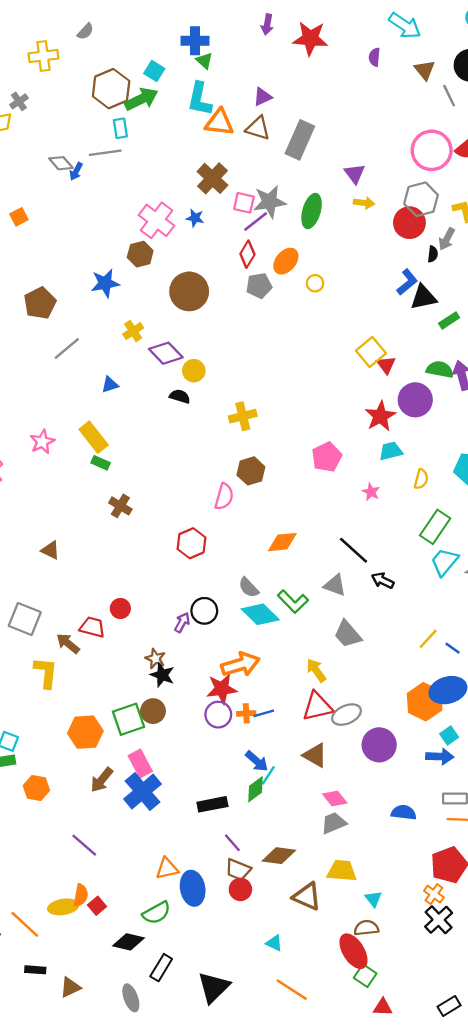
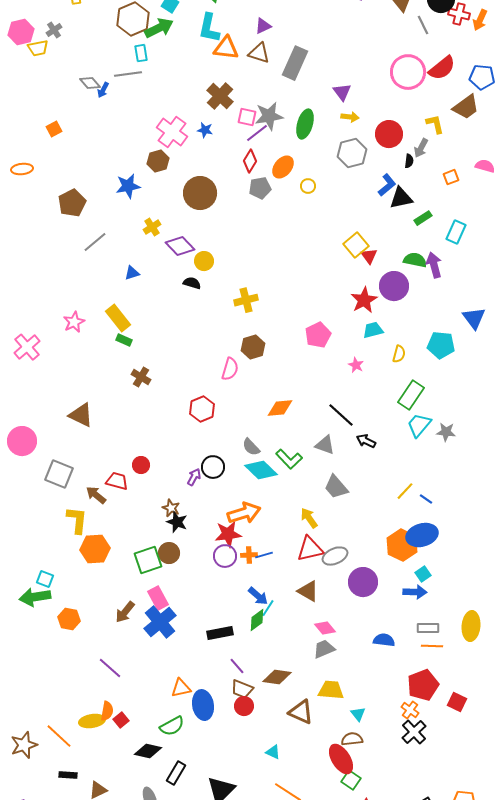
gray hexagon: (421, 199) -> (352, 153), moved
brown triangle: (50, 550) -> (81, 415), size x1.5
orange hexagon: (85, 732) -> (95, 549), moved

